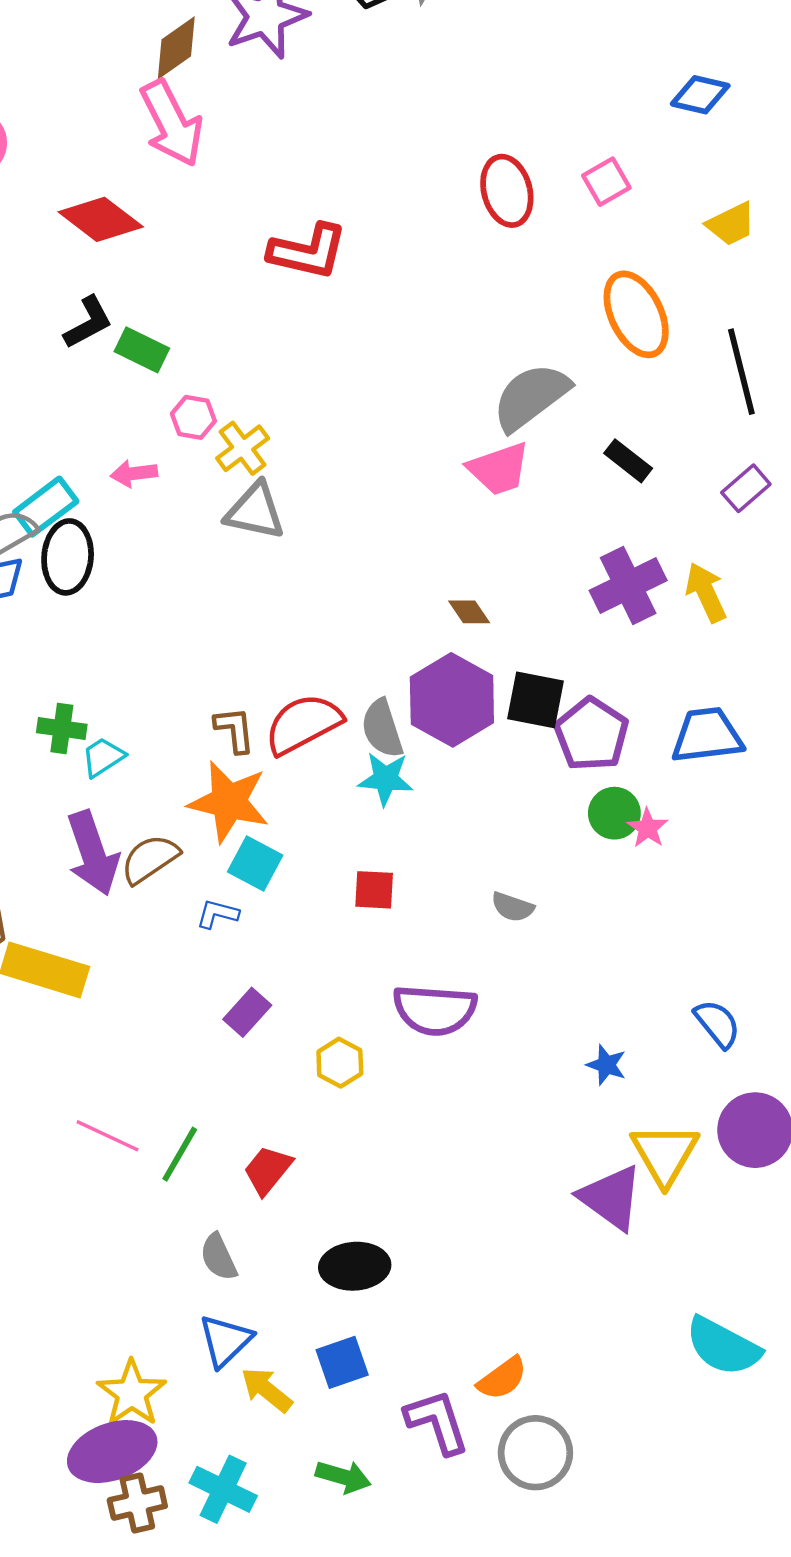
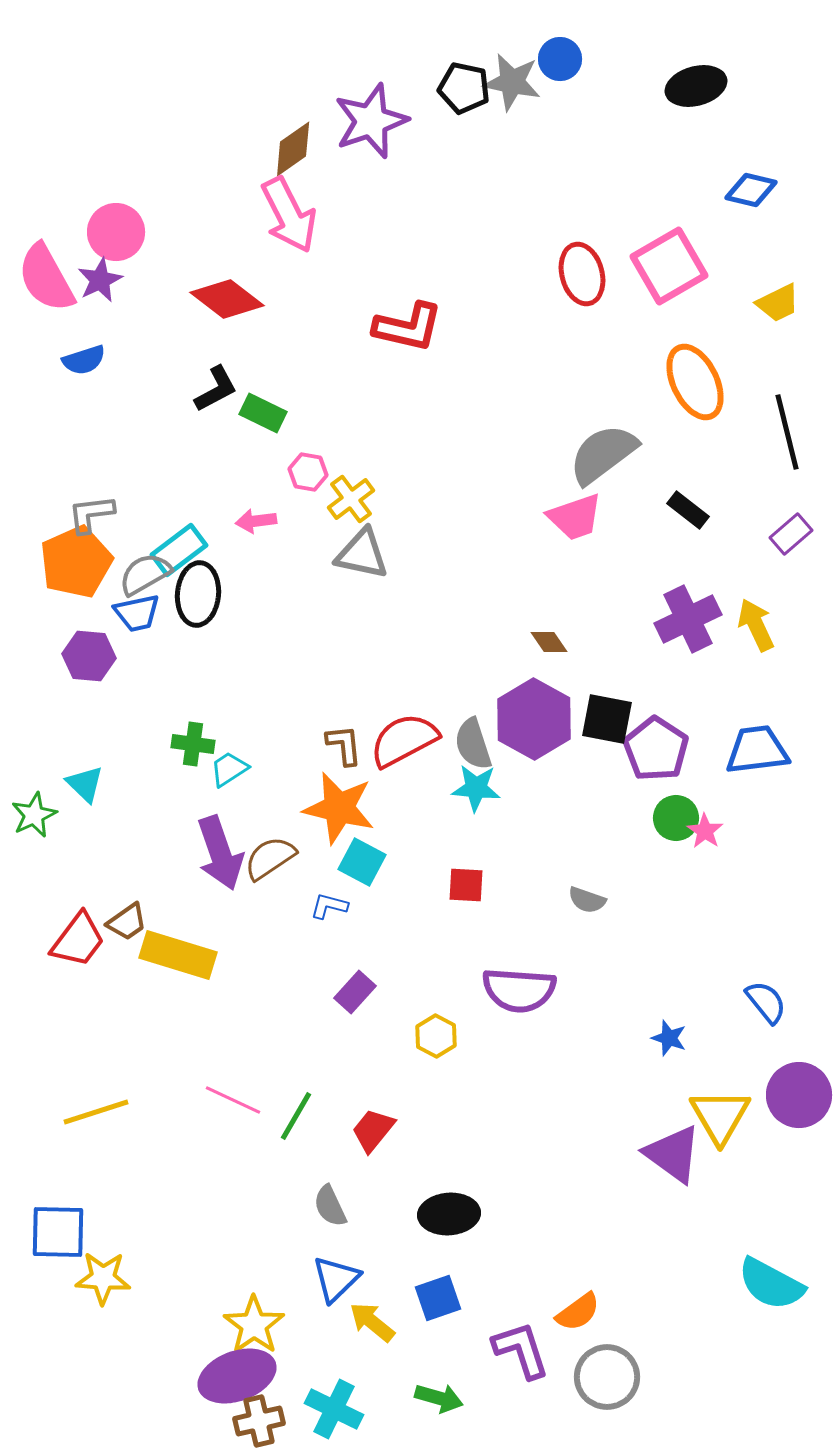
pink square: (606, 182) -> (669, 266), size x1.8

